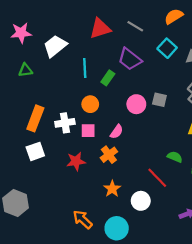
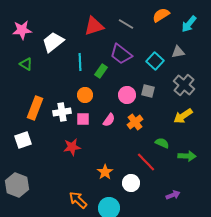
cyan square: (167, 48) -> (155, 61), moved
green triangle: (25, 70) -> (26, 64), turned 40
white square: (35, 151) -> (23, 140), moved
orange cross: (109, 155) -> (135, 122), moved

